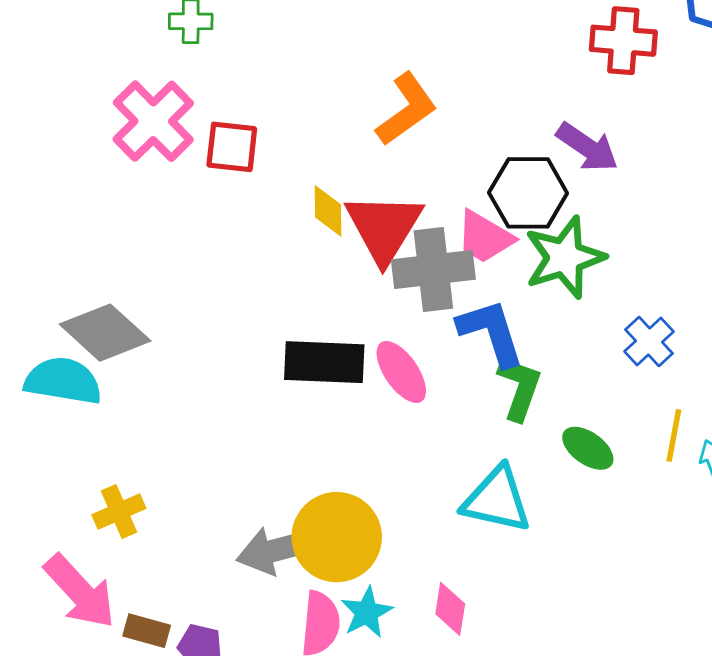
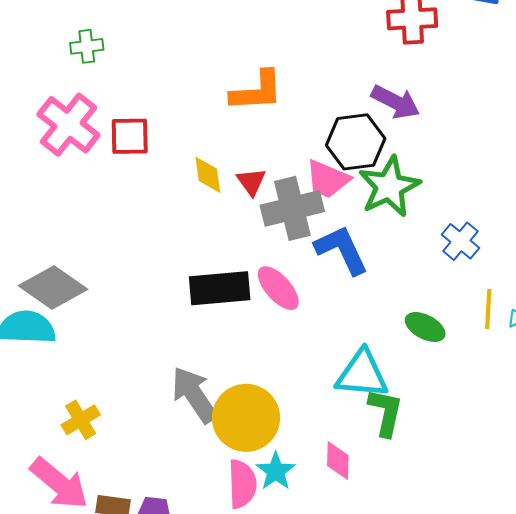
orange L-shape: (407, 109) -> (257, 91), turned 40
red triangle: (384, 228) -> (251, 182), size x0.5
green L-shape: (520, 388) -> (386, 412), moved
gray arrow: (277, 550) -> (194, 395), moved, turned 78

